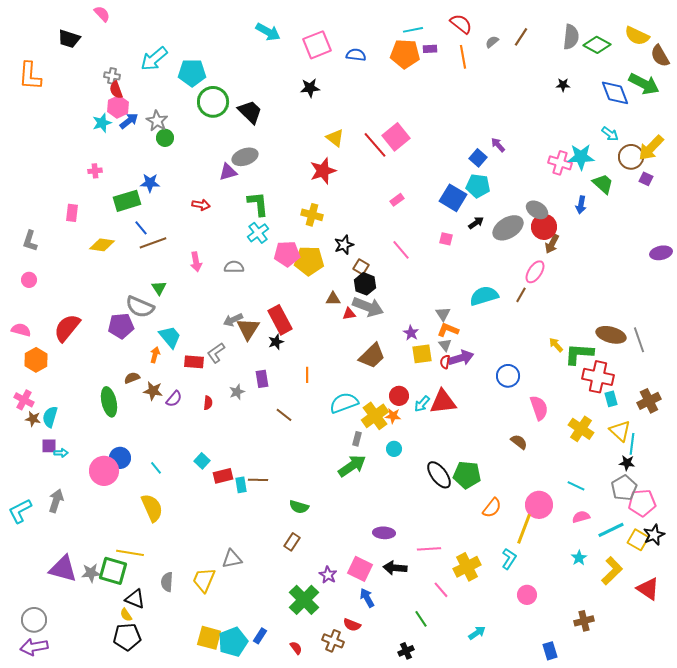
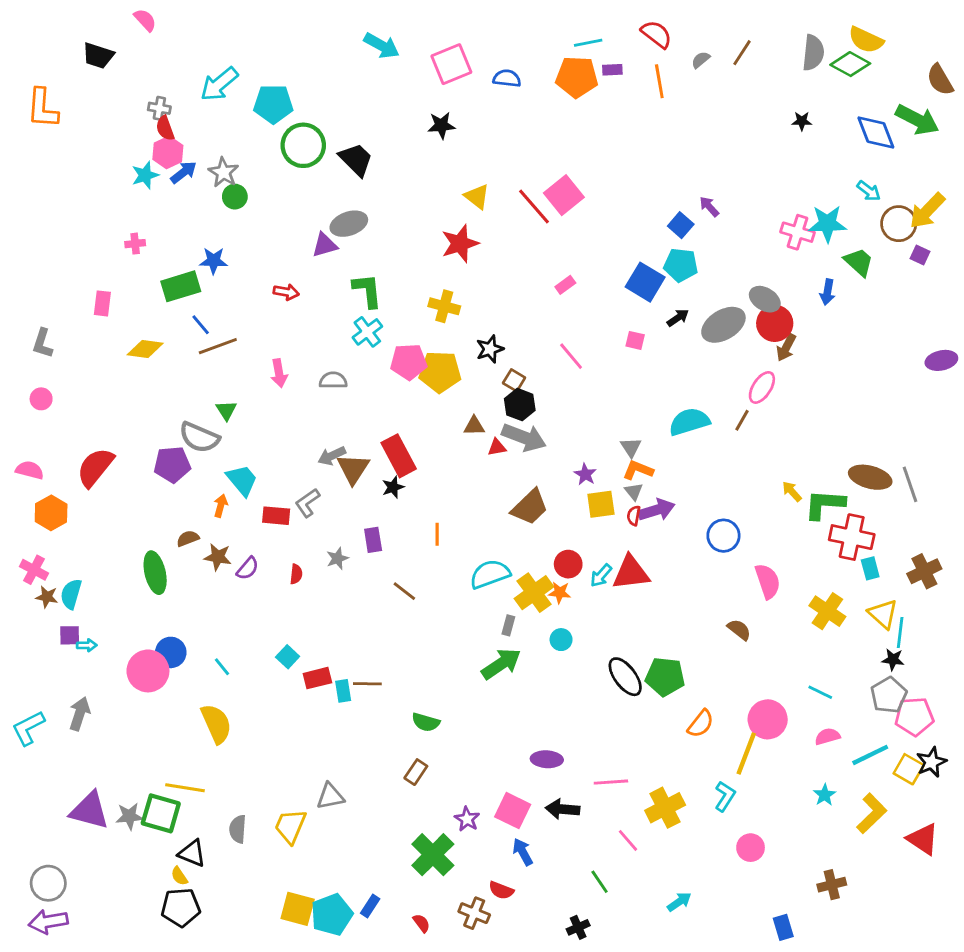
yellow semicircle: (637, 36) -> (866, 40), moved

